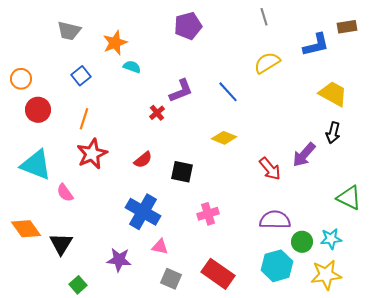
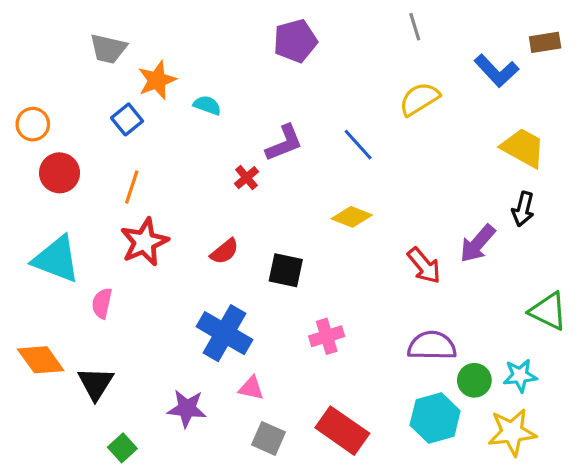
orange star: (115, 43) -> (157, 80), moved
blue L-shape: (316, 45) -> (496, 71), turned 60
pink semicircle: (65, 193) -> (102, 303), turned 48

